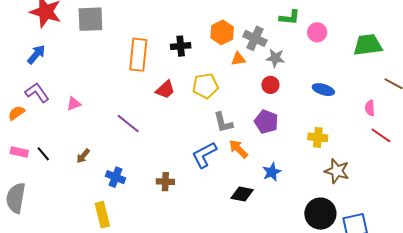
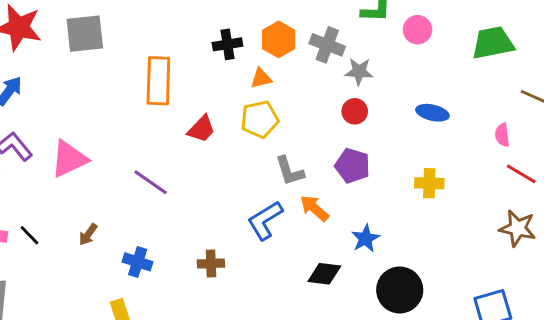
black cross: (181, 46) -> (227, 44), moved
orange triangle: (238, 59) -> (261, 78), moved
pink triangle: (74, 104) -> (69, 159), size x1.8
brown star: (337, 171) -> (518, 228), moved
black circle: (320, 214) -> (400, 290), moved

